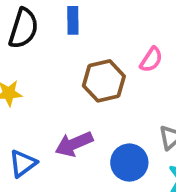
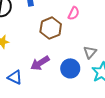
blue triangle: (23, 163) -> (15, 77), turned -49

